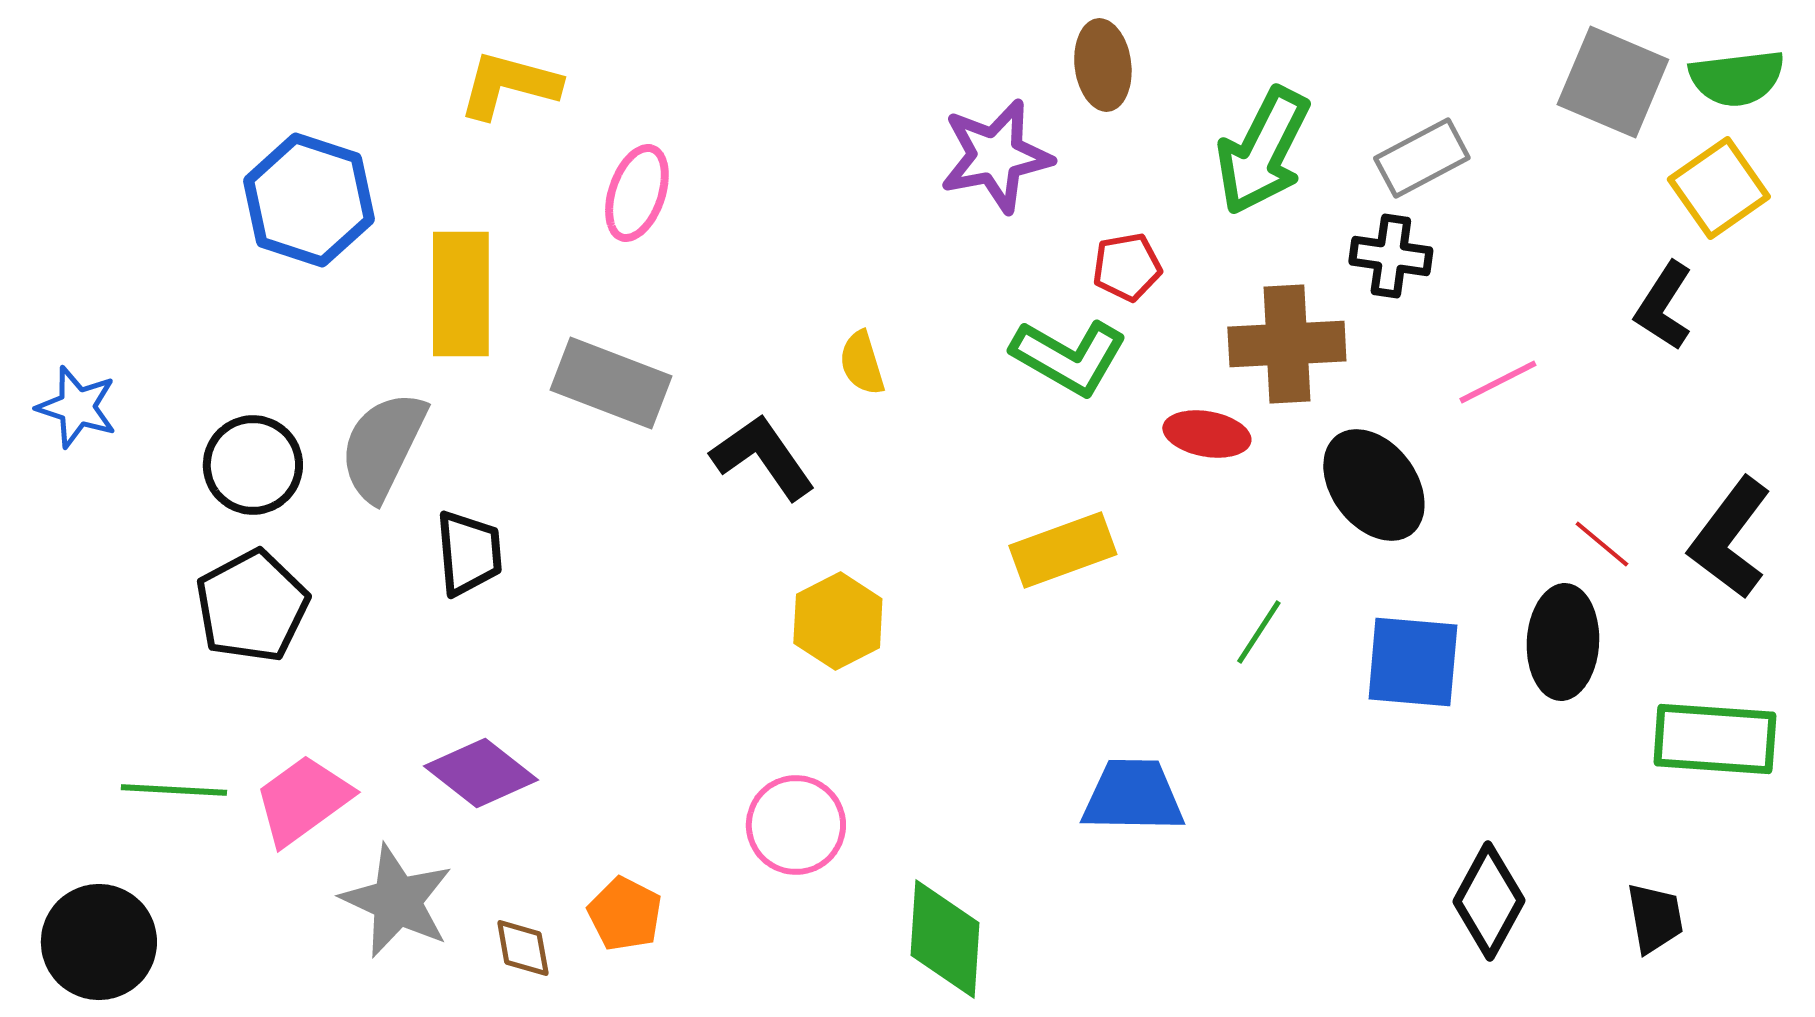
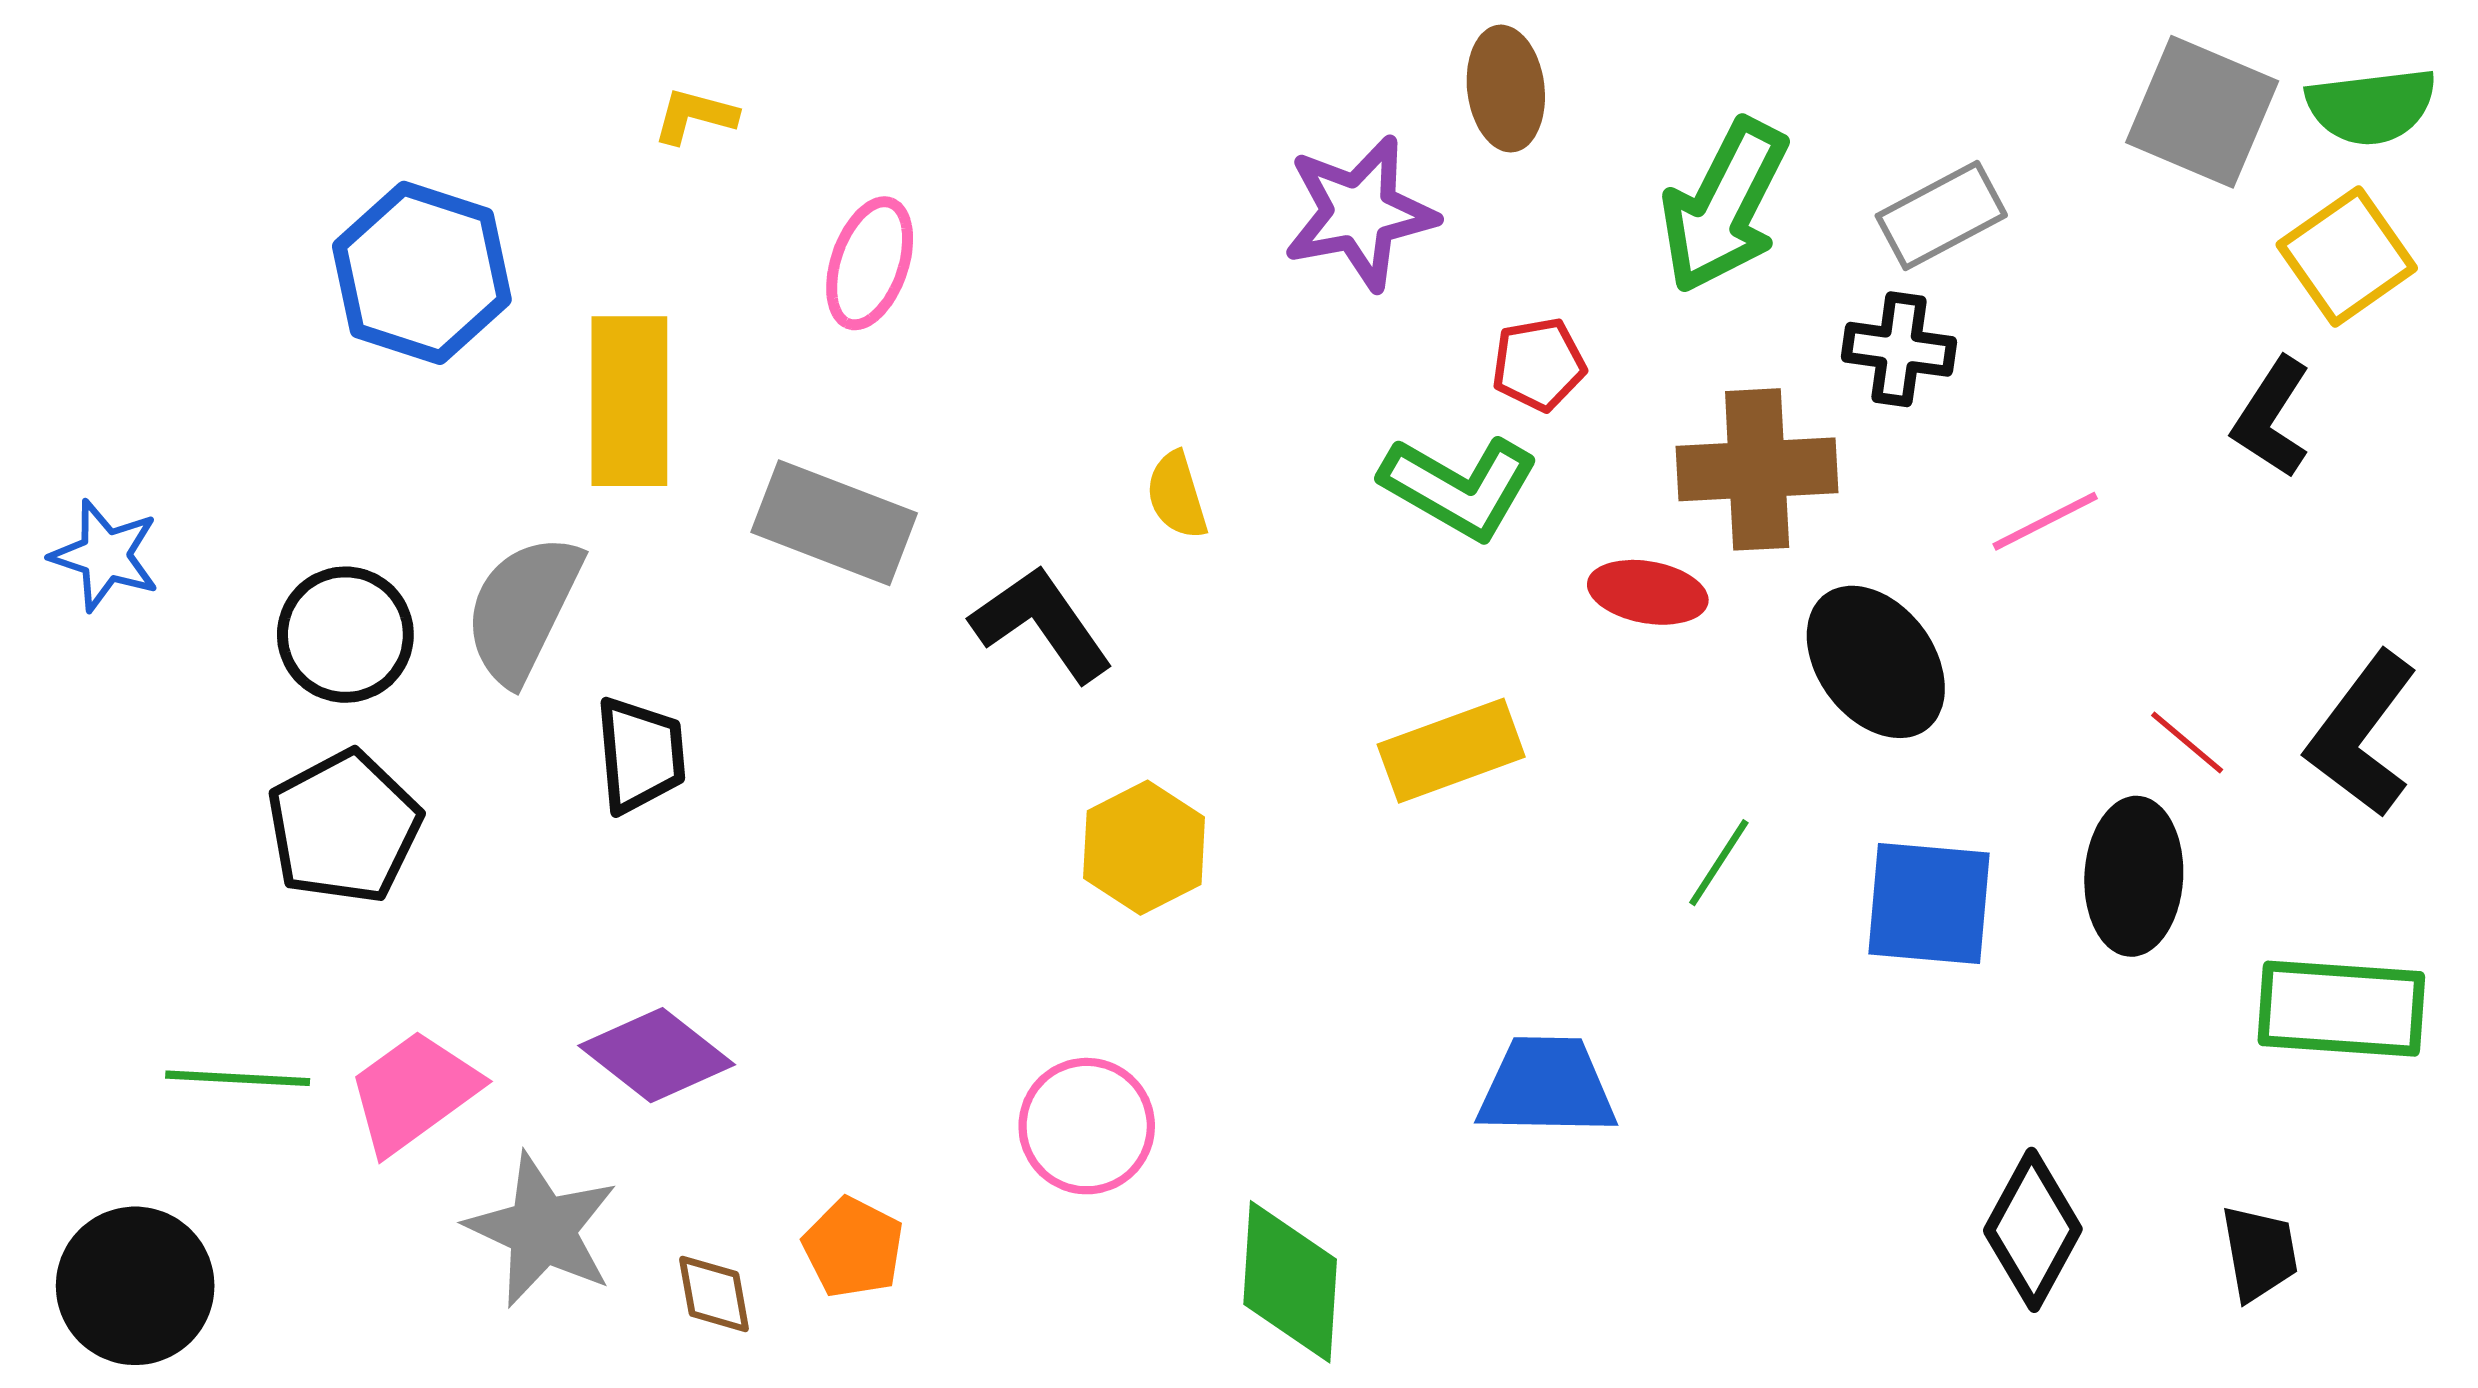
yellow L-shape: (509, 85) -> (695, 116), size x0.6

